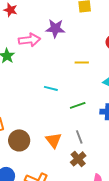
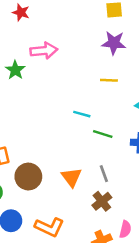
purple star: (55, 28) -> (114, 43), moved
cyan line: (51, 88) -> (82, 114), moved
green line: (78, 105) -> (103, 134), turned 35

